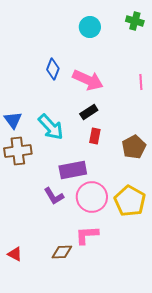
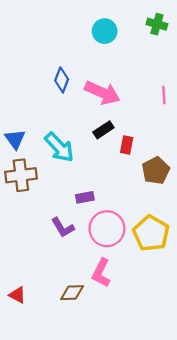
red rectangle: (95, 136) -> (127, 145), moved
purple rectangle: (73, 170) -> (85, 197), size x0.6
pink L-shape: (87, 235) -> (101, 273), turned -60

